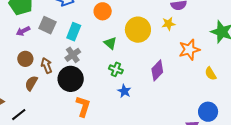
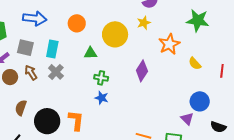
green triangle: (110, 43) -> (90, 53), turned -32
brown circle: (25, 59) -> (10, 77), moved
brown arrow: (47, 66) -> (31, 73), moved
black circle: (71, 79) -> (47, 121), moved
blue star: (124, 91) -> (102, 98), moved

